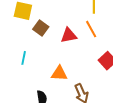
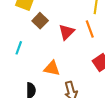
red triangle: (69, 35) -> (67, 32), turned -42

